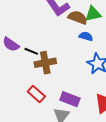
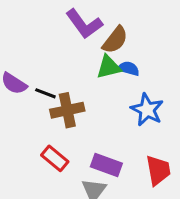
green triangle: (93, 14) -> (109, 67), moved
brown semicircle: (78, 18) -> (115, 40), turned 108

